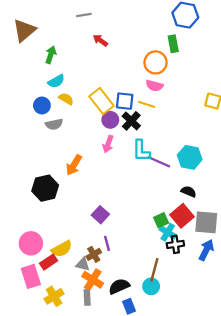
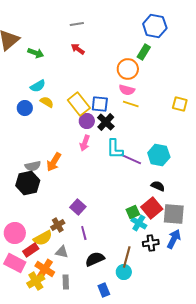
gray line: (84, 15) -> (77, 24), moved
green rectangle: (173, 44) -> (144, 52), turned 42
green arrow: (51, 55) -> (36, 53), moved, turned 91
yellow line: (147, 104) -> (131, 104), moved
gray semicircle: (54, 124) -> (33, 166), moved
black cross: (175, 244) -> (151, 243), moved
brown cross: (94, 254) -> (58, 225), moved
pink rectangle: (31, 276) -> (15, 263), turned -45
orange cross: (93, 280) -> (45, 269), moved
black semicircle: (119, 286) -> (95, 259), moved

